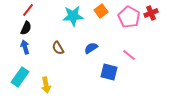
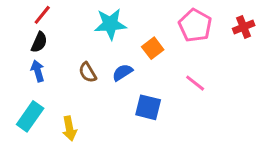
orange square: (101, 11) -> (153, 48), moved
red cross: (151, 13) -> (244, 27), moved
blue semicircle: (91, 48) -> (122, 72), moved
blue square: (109, 72) -> (148, 107), moved

